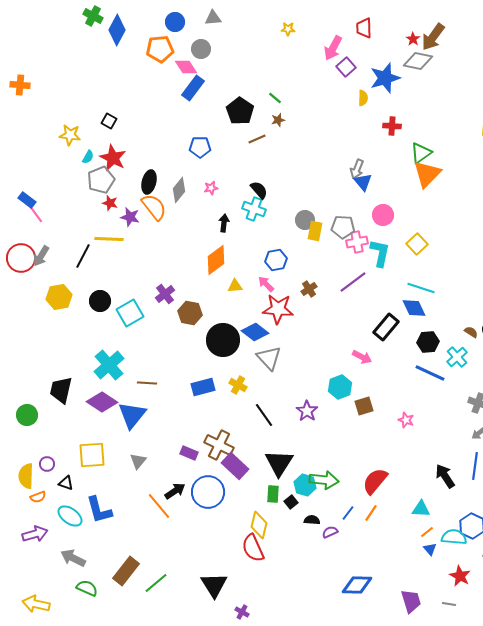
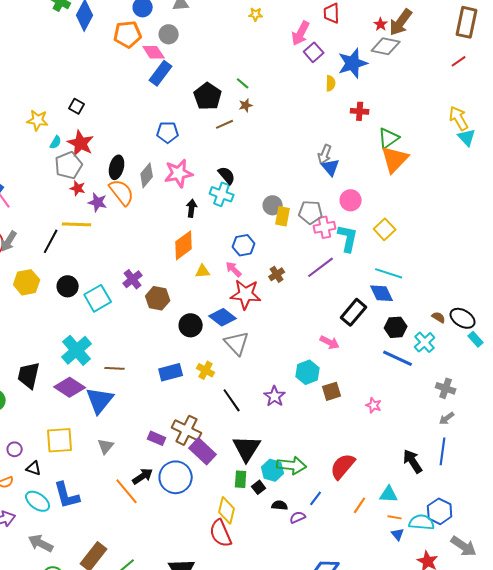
pink star: (211, 188) -> (179, 173), size x2.0
black circle: (223, 340) -> (191, 325), size x0.7
orange line: (371, 513) -> (360, 505), moved
orange line: (427, 532) -> (395, 517), turned 48

